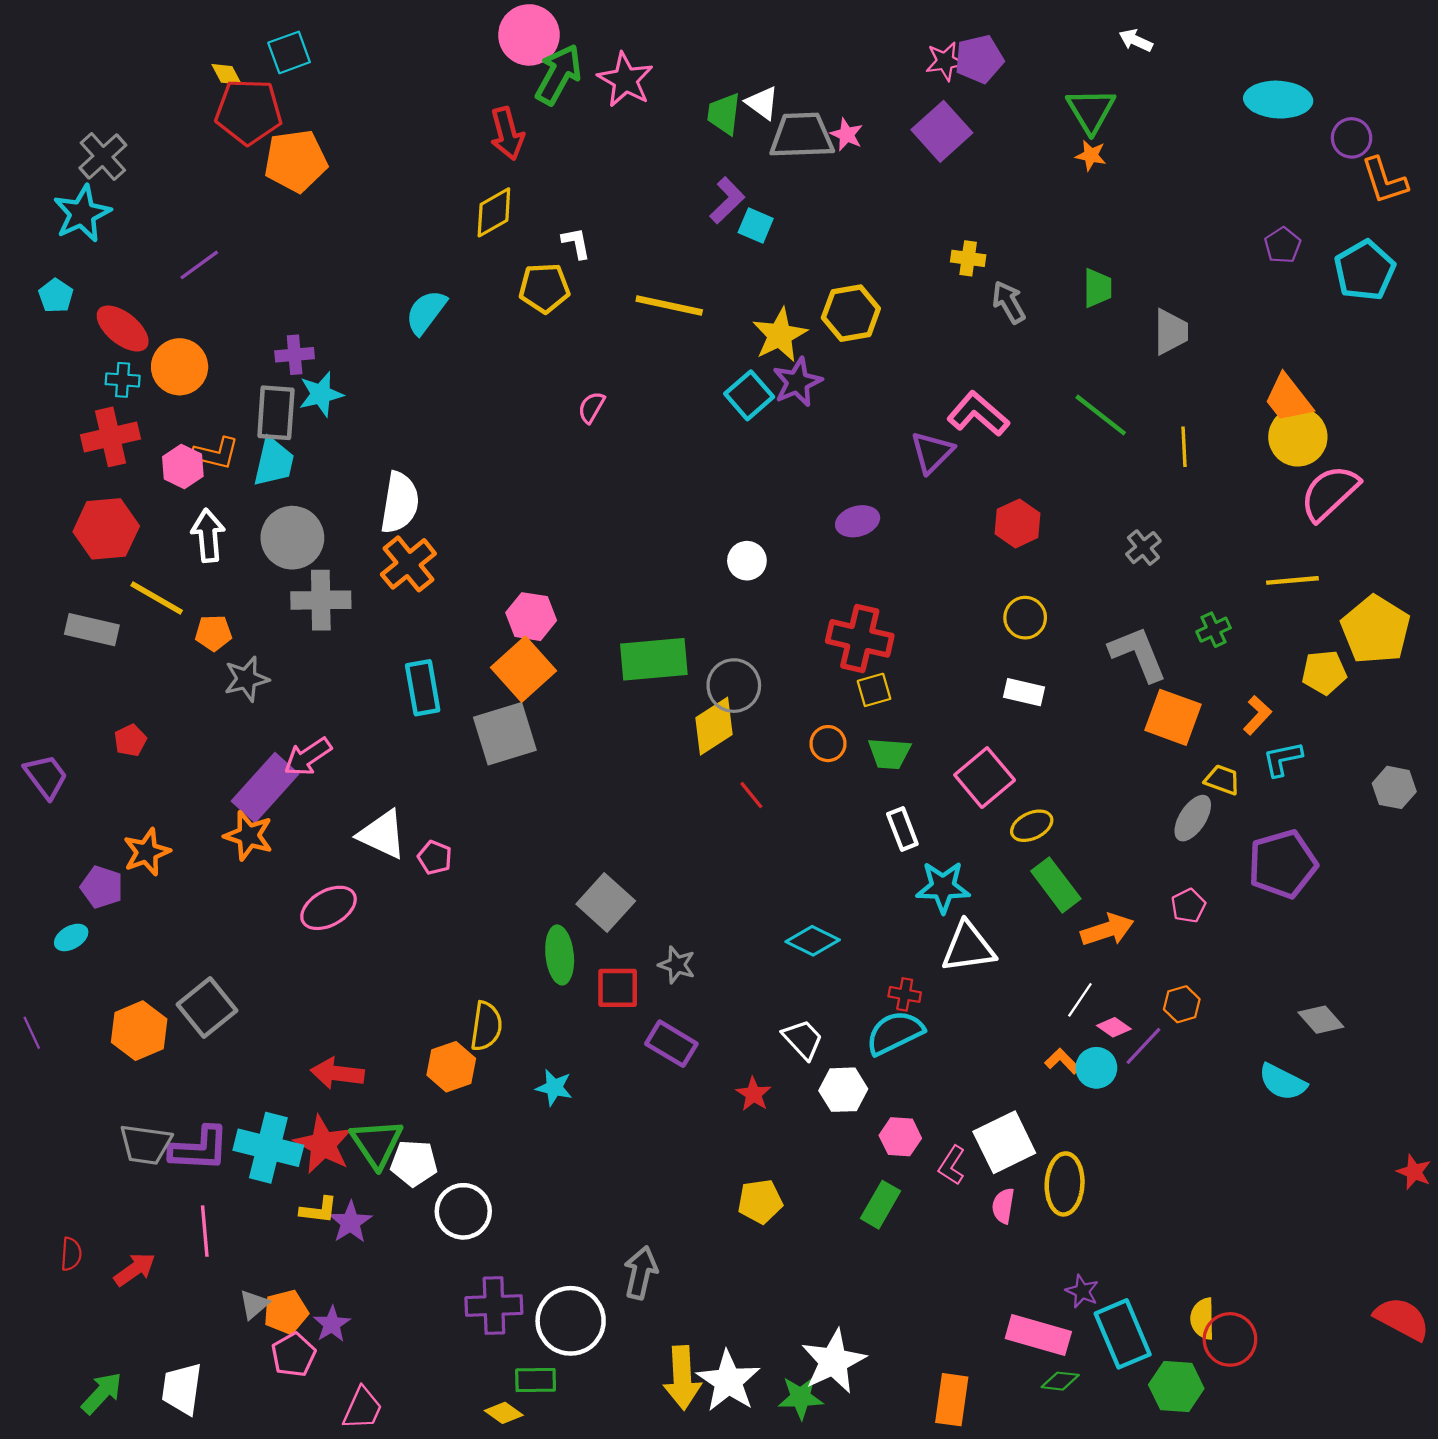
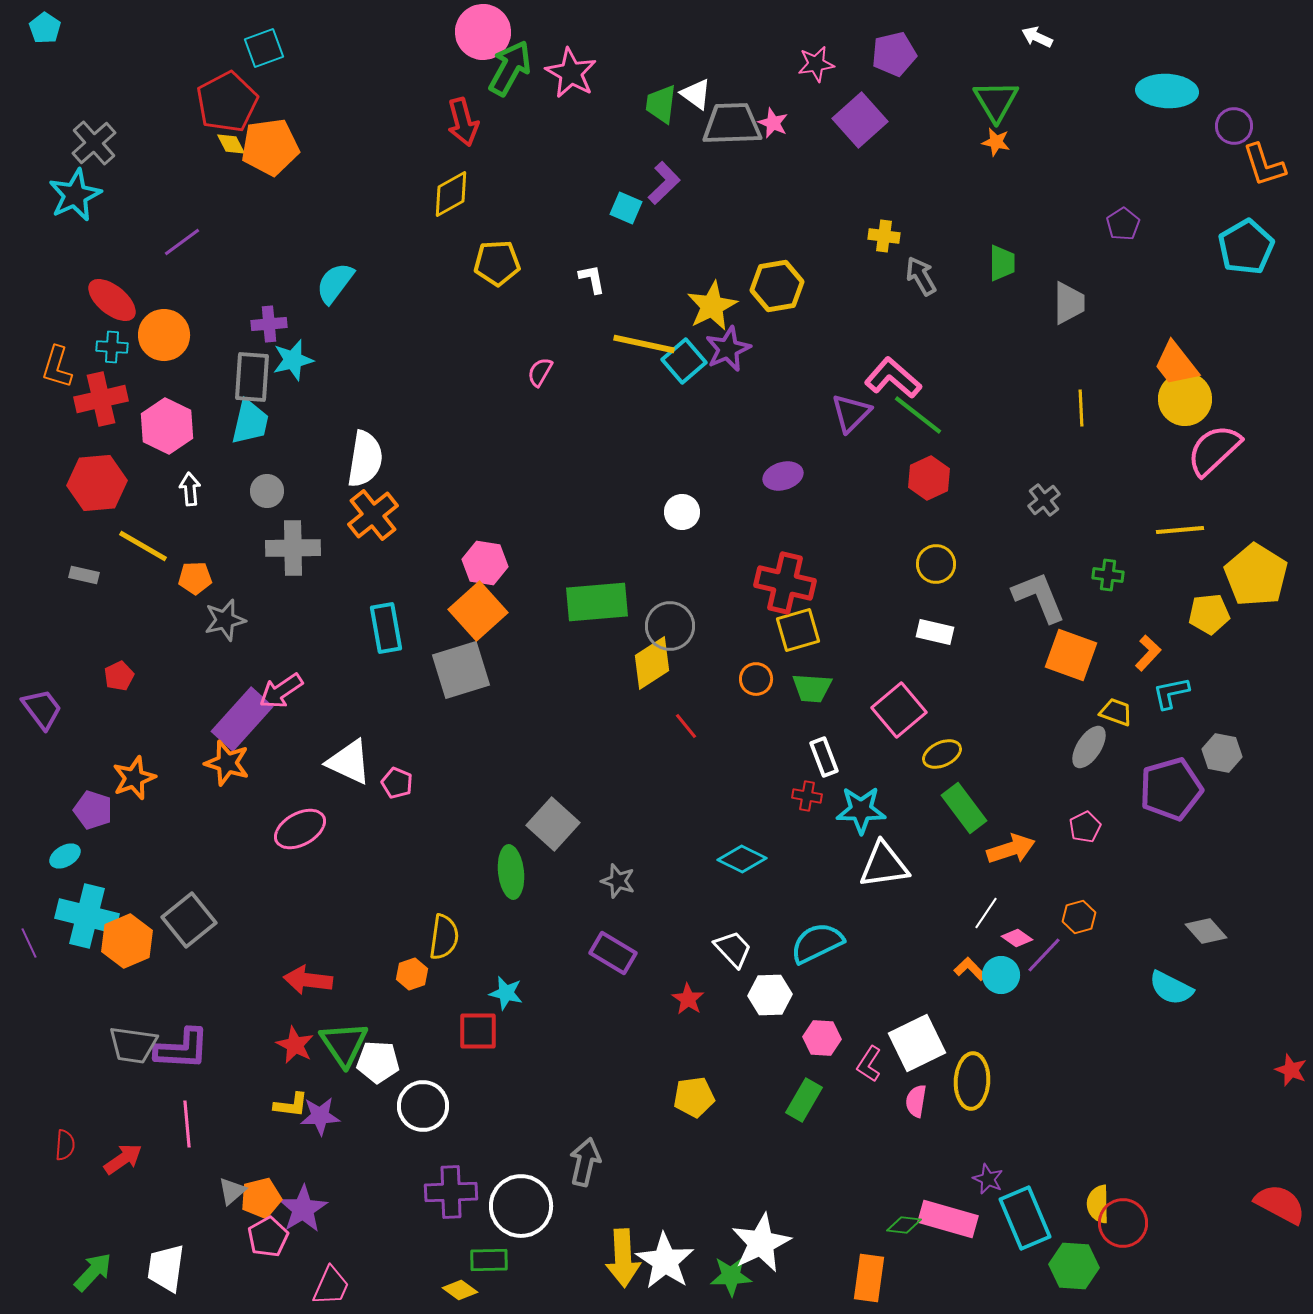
pink star: (945, 61) -> (816, 64), moved
yellow diamond: (227, 74) -> (231, 144), moved
red pentagon: (249, 112) -> (227, 102), turned -30
cyan square: (756, 226) -> (626, 208), moved
white L-shape: (576, 243) -> (592, 279), moved
purple pentagon: (1283, 245) -> (1123, 224), moved
cyan pentagon: (56, 296) -> (45, 28), moved
yellow line: (669, 305) -> (644, 344), moved
cyan semicircle: (426, 312) -> (335, 283), moved
green line: (1101, 415) -> (918, 415), moved
orange L-shape: (216, 453) -> (57, 367), moved, turned 93
pink hexagon: (183, 466) -> (167, 426), size x1.4
white arrow: (208, 535) -> (190, 489), size x0.7
gray circle: (292, 538) -> (267, 491), size x0.6
gray rectangle: (92, 630) -> (84, 575), size x0.6
green cross: (1214, 630) -> (1108, 575), turned 32
yellow square: (874, 690) -> (798, 630), size x1.4
gray hexagon: (1394, 787) -> (1222, 753), moved
red square: (618, 988) -> (478, 1031), moved
red cross: (905, 994) -> (807, 796), moved
orange hexagon: (451, 1067) -> (412, 974), size x0.7
red star: (323, 1144) -> (295, 1045), size x0.7
cyan cross: (268, 1148) -> (87, 916), moved
purple star: (350, 1222) -> (320, 1116), turned 30
purple star: (332, 1324) -> (303, 1209), size x1.4
green diamond: (1060, 1381) -> (904, 1225), moved

